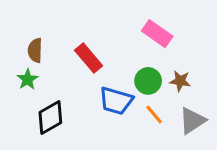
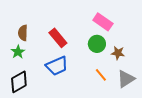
green circle: (148, 81) -> (97, 44), moved
blue trapezoid: (116, 101) -> (57, 66), moved, turned -40
black diamond: (50, 118) -> (19, 82), moved

